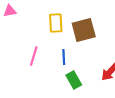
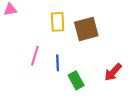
blue line: (64, 57) -> (58, 63), moved

